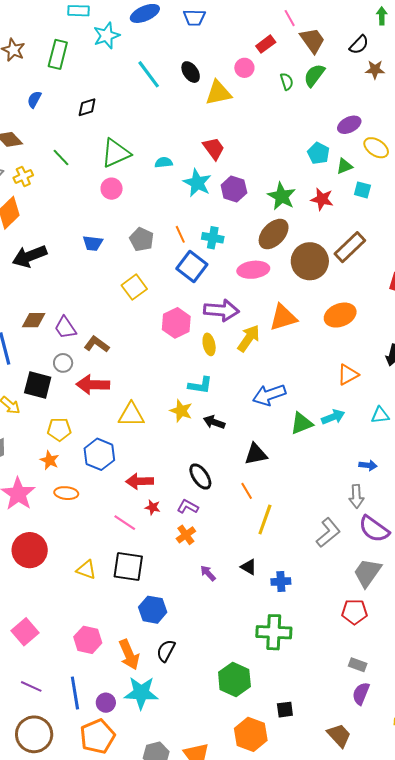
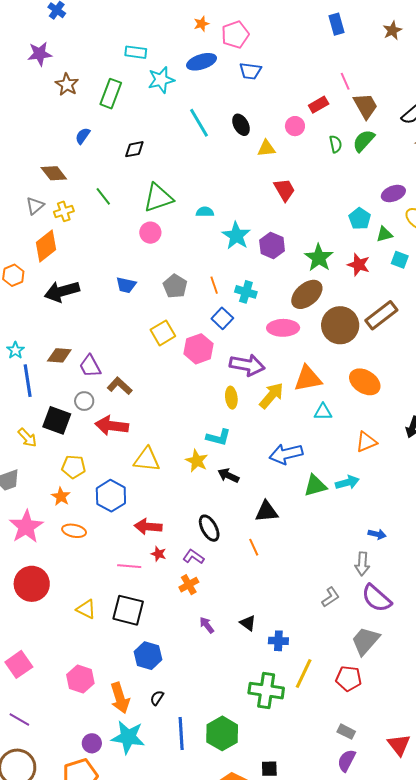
yellow triangle: (218, 93) -> (266, 148), size x0.7
red trapezoid: (214, 148) -> (284, 190), moved
blue square: (192, 267) -> (222, 318), size x0.7
orange ellipse: (340, 315) -> (365, 382), turned 48
pink hexagon: (176, 323) -> (199, 349), moved
cyan triangle: (380, 415) -> (323, 412), moved
yellow line: (265, 520) -> (304, 673), moved
pink line: (125, 523) -> (129, 566), turned -35
gray L-shape: (328, 533) -> (330, 597), size x0.7
black semicircle: (166, 651) -> (157, 698), size x0.7
blue line: (75, 693) -> (181, 733), moved

